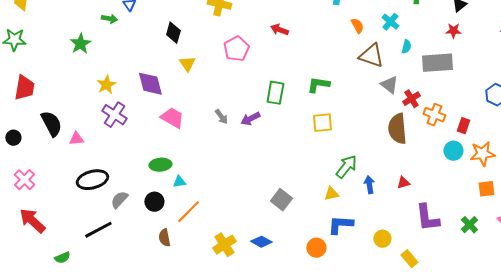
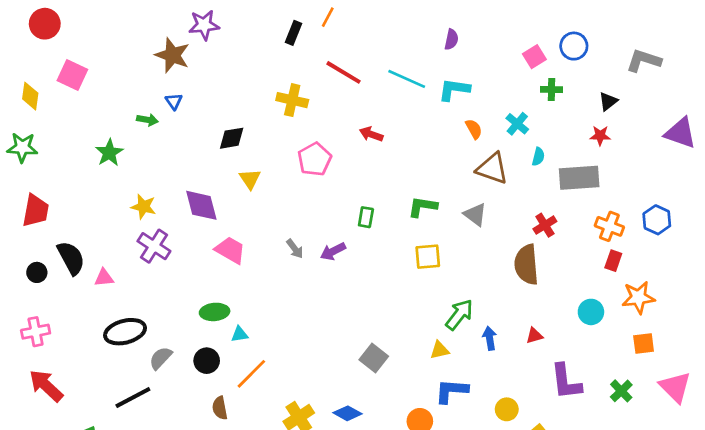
black diamond: (173, 33) -> (232, 138), turned 65
yellow star: (106, 85) -> (143, 207), turned -30
gray triangle: (389, 85) -> (475, 215), moved
green rectangle: (275, 93) -> (366, 217), size x0.7
orange cross: (434, 115) -> (609, 226), moved
black circle: (13, 138) -> (37, 272), moved
cyan circle: (453, 151) -> (591, 312), moved
pink cross: (24, 180) -> (36, 332), turned 35

